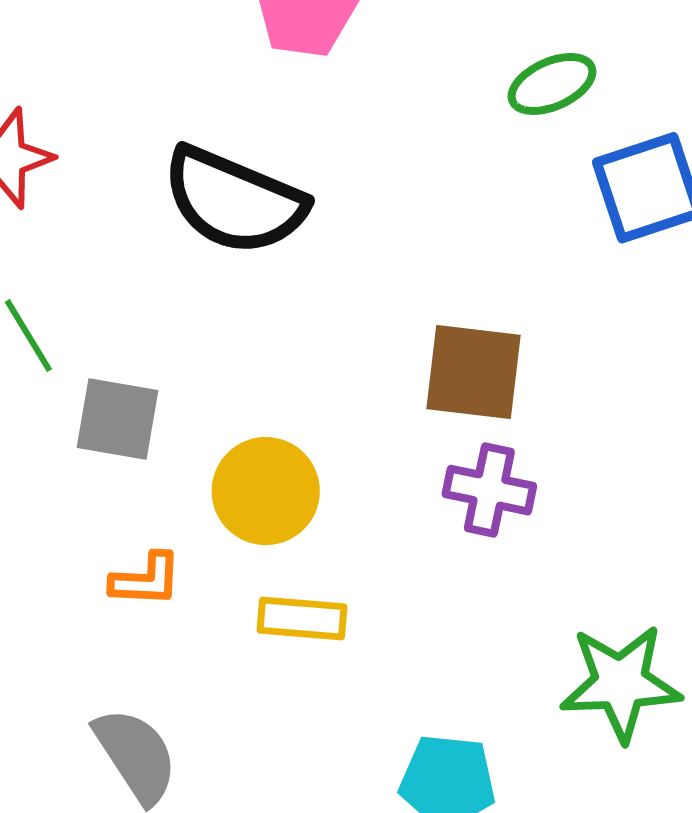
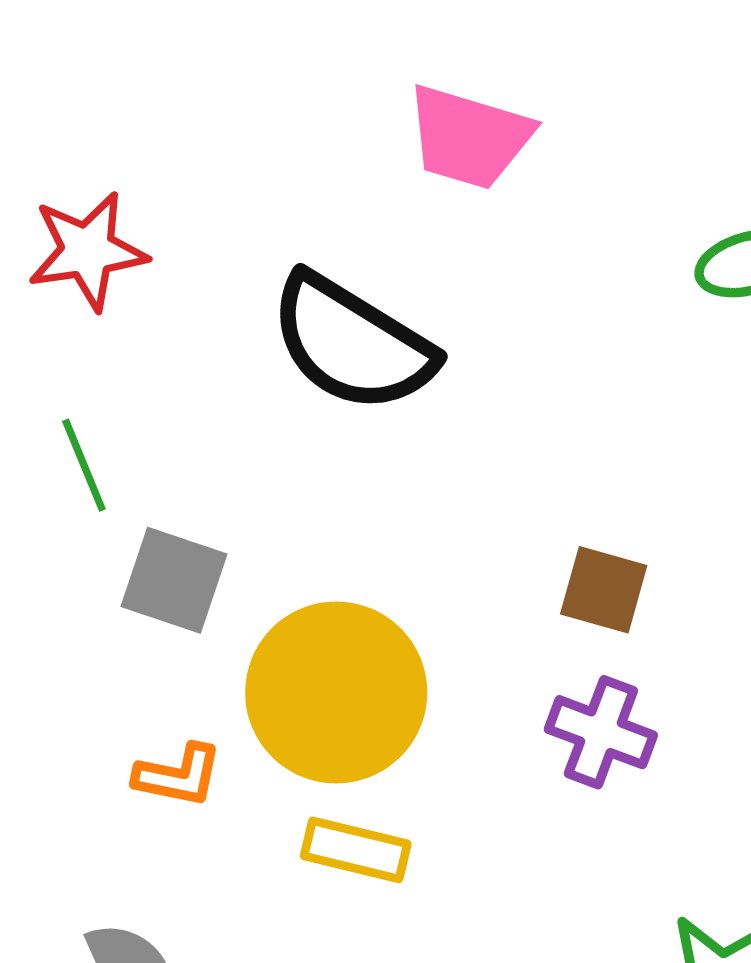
brown square: (473, 372) -> (604, 590), size x0.7
yellow circle: (266, 491) -> (336, 692), size x1.4

